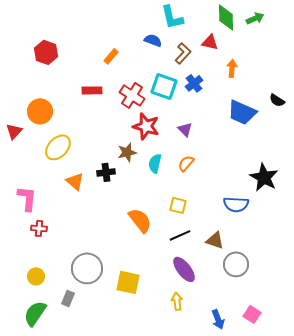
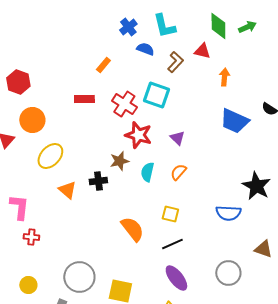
red hexagon: (46, 52) -> (18, 82), moved
blue cross: (194, 83) -> (128, 27), moved
brown triangle: (215, 240) -> (263, 249), moved

